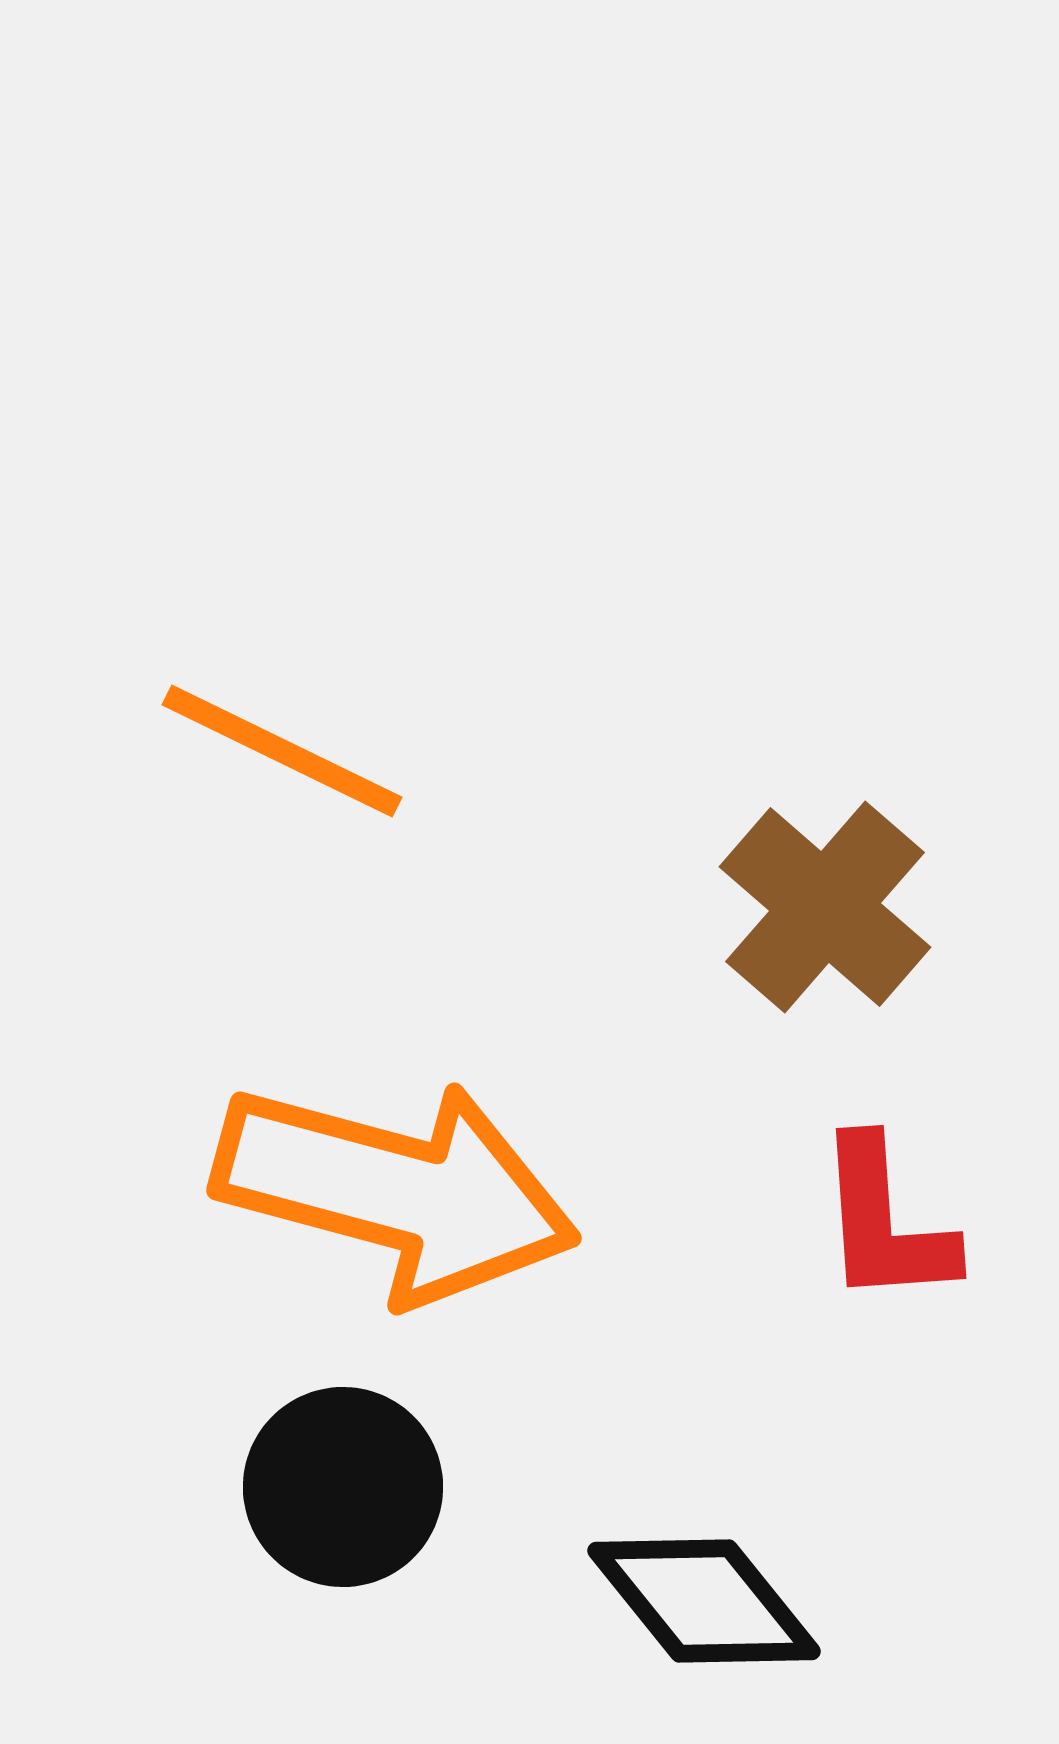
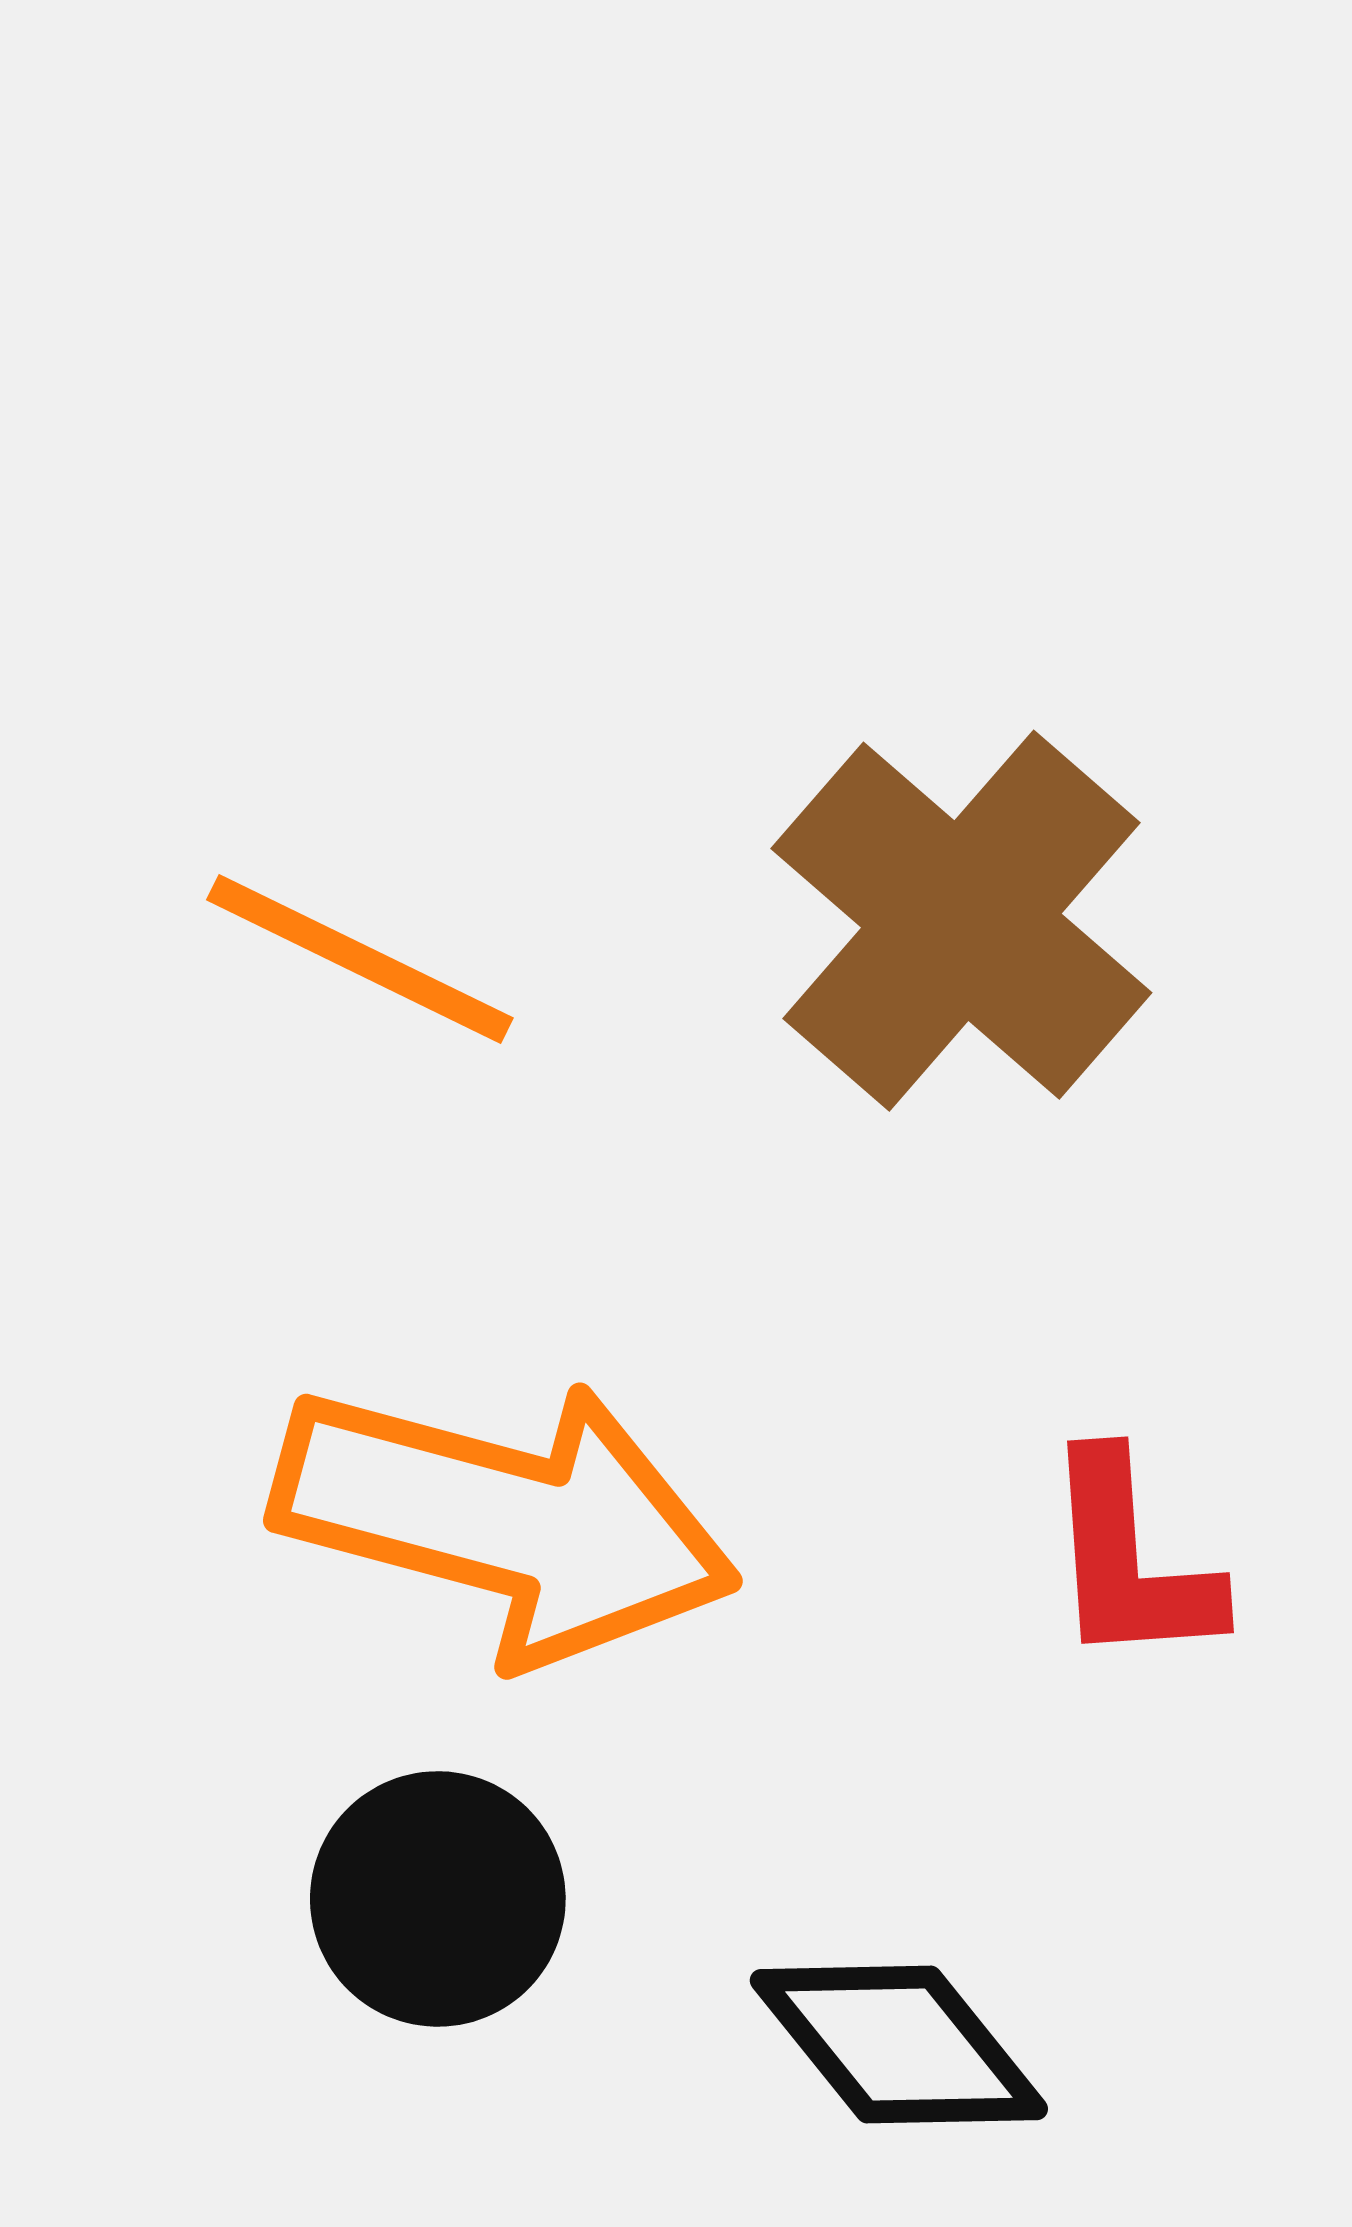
brown cross: (825, 907) -> (961, 921), moved, size x1.4

